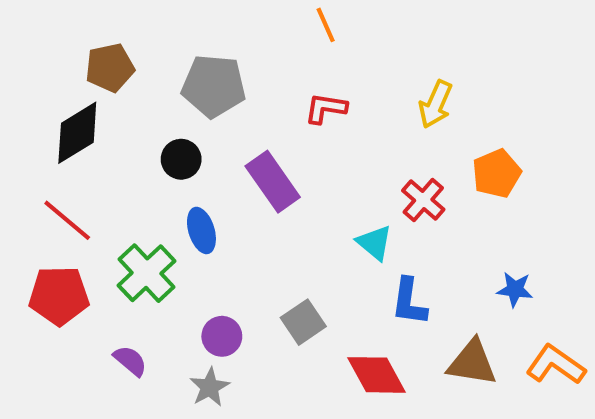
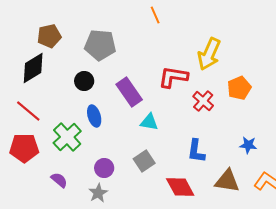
yellow arrow: (436, 104) -> (209, 54), size x1.4
red L-shape: (326, 108) -> (173, 77), moved, size x1.4
cyan triangle: (374, 243) -> (149, 122), moved, turned -30

